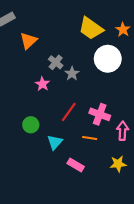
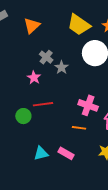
orange triangle: (28, 41) -> (32, 26), moved
red line: (69, 112) -> (43, 104), moved, turned 48
cyan triangle: (55, 142) -> (41, 153), moved, turned 35

